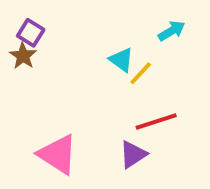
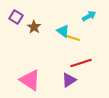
brown star: (23, 56) -> (34, 27), moved
yellow line: (141, 73) -> (73, 38), turned 64

